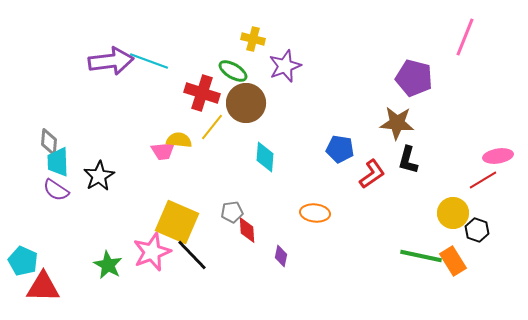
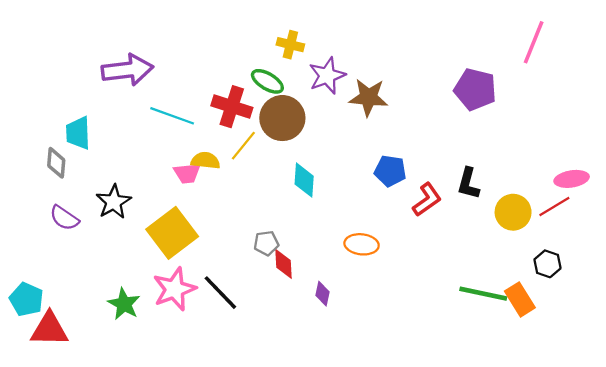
cyan line: (149, 61) -> (172, 116), moved
brown star: (397, 123) -> (368, 97), moved
cyan trapezoid: (58, 162) -> (78, 133), moved
yellow circle: (453, 213) -> (513, 212), moved
yellow square: (177, 222) -> (172, 233), moved, turned 30

